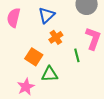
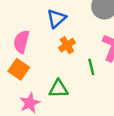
pink semicircle: (14, 18) -> (21, 42), moved
orange square: (34, 57) -> (19, 69), moved

